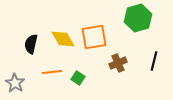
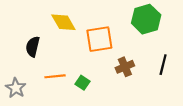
yellow diamond: (63, 39) -> (63, 22), moved

